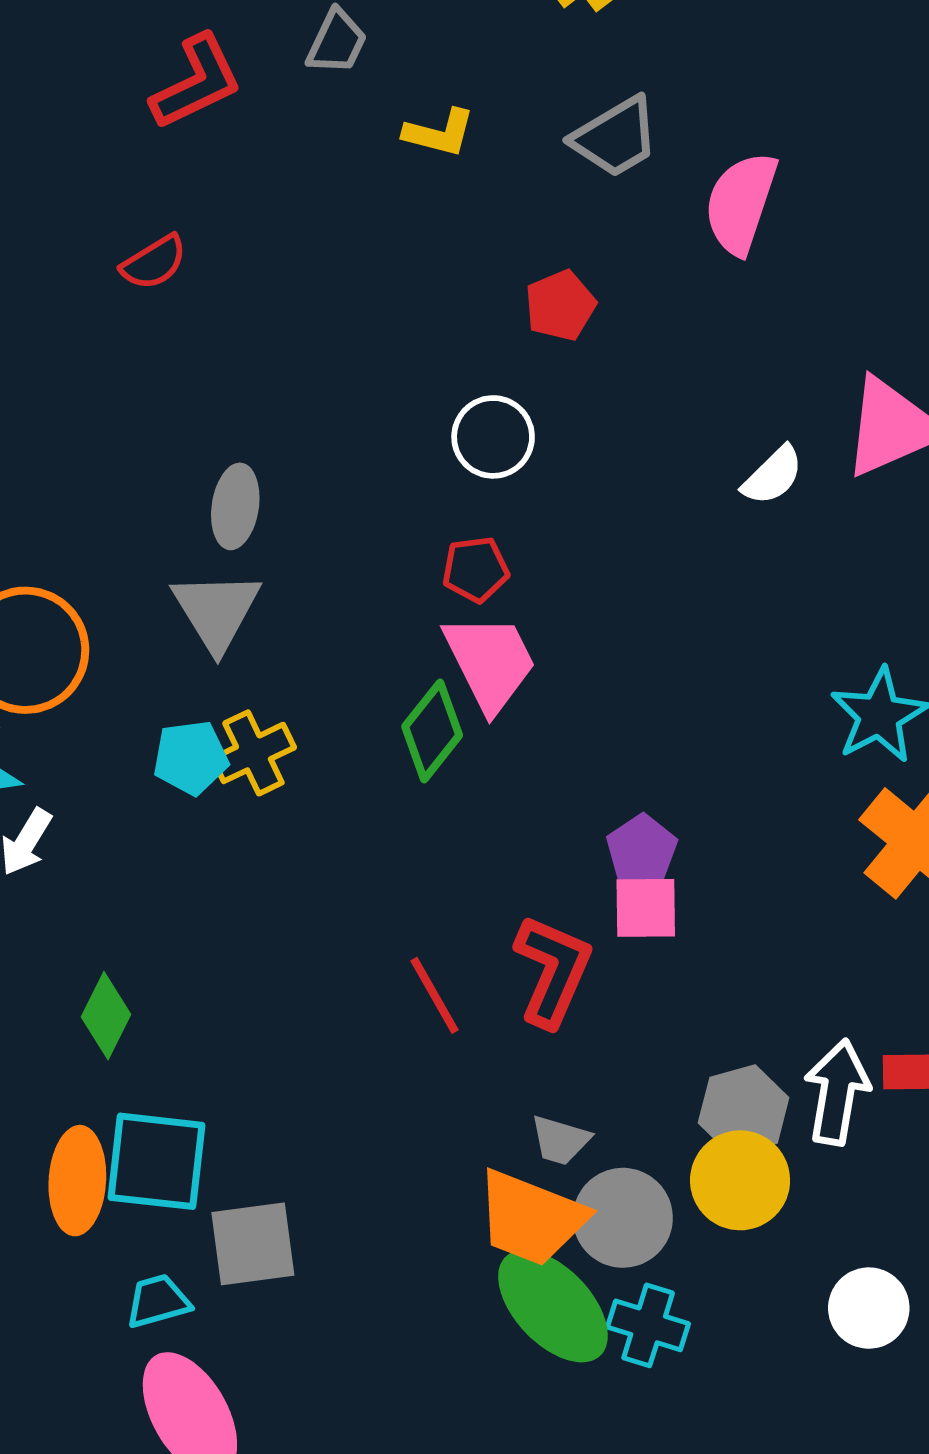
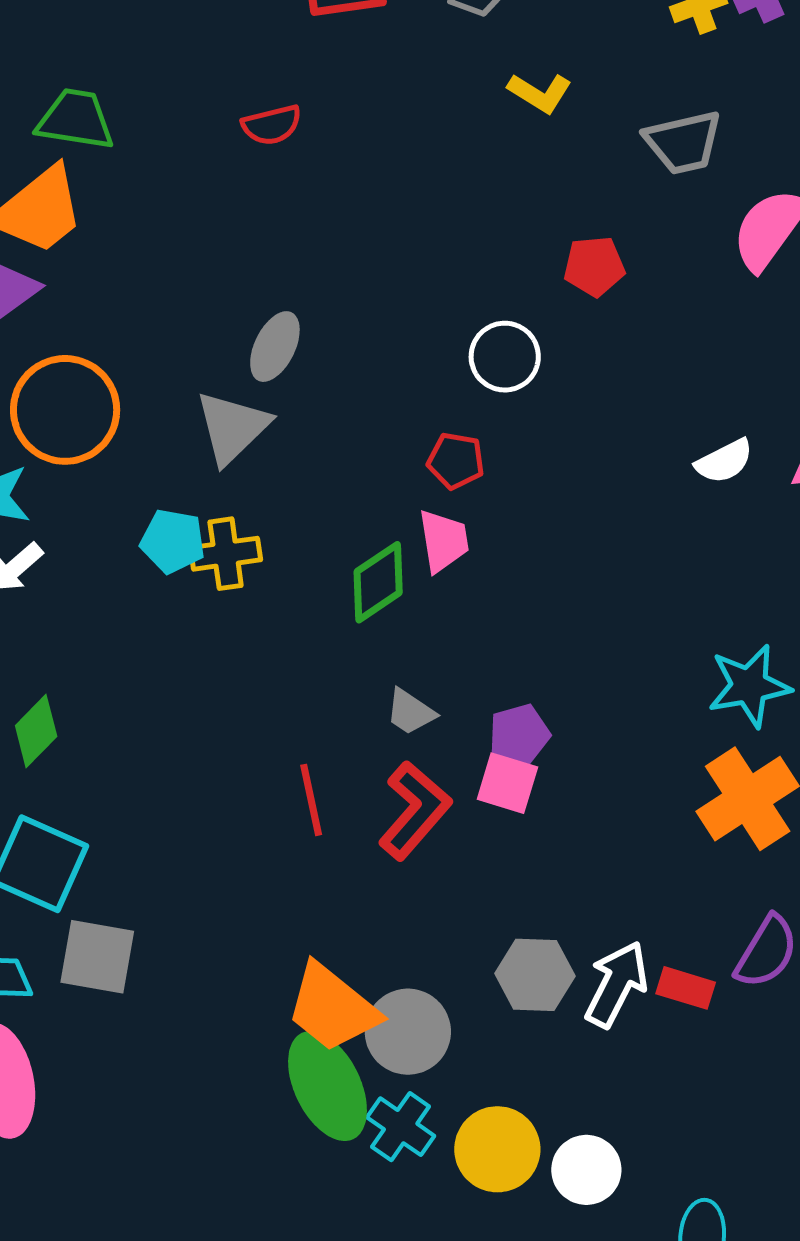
pink trapezoid: (490, 662) -> (443, 541), size x0.7
gray trapezoid: (560, 1140) -> (410, 712), moved
yellow circle: (740, 1180) -> (497, 1149), moved

